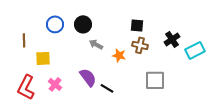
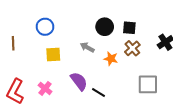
black circle: (83, 24) -> (105, 27), moved
brown cross: (140, 45) -> (132, 48), turned 35
yellow square: (43, 58) -> (53, 54), moved

